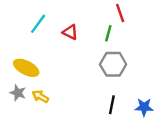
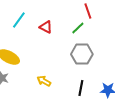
green line: (108, 33) -> (78, 28), turned 32
yellow arrow: (40, 96) -> (44, 81), moved

